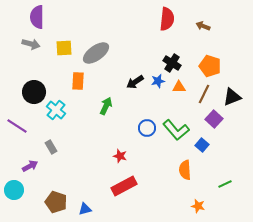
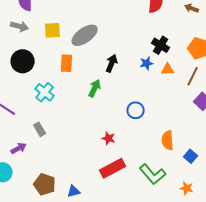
black arrow: (135, 82) -> (112, 63), moved, turned 144
black circle: (34, 92) -> (23, 61), moved
green L-shape: (176, 130) -> (153, 174), moved
blue square: (202, 145) -> (191, 156), moved
orange semicircle: (185, 170) -> (168, 140), moved

